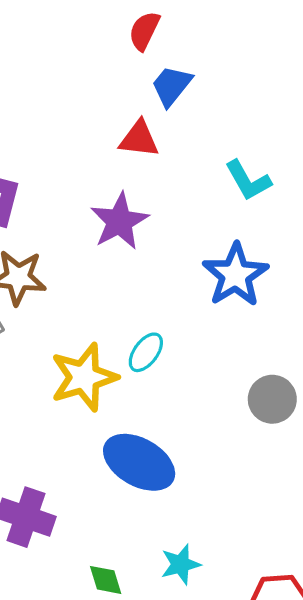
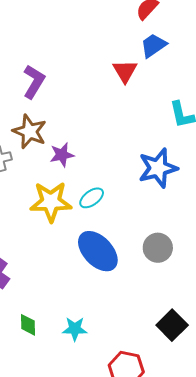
red triangle: (139, 139) -> (125, 71), turned 36
purple star: (119, 221) -> (62, 155), moved, size x0.7
blue ellipse: (139, 462) -> (98, 251), moved

